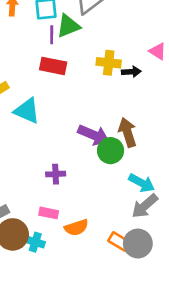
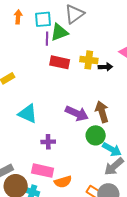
red rectangle: (53, 66) -> (60, 62), moved
cyan triangle: (27, 111) -> (28, 114), moved
green circle: (111, 151) -> (96, 135), moved
pink rectangle: (49, 213) -> (43, 171), size x1.5

